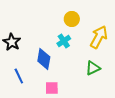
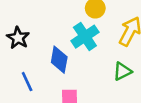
cyan cross: (64, 41) -> (85, 37), size x1.5

